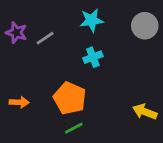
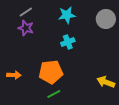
purple star: (16, 33) -> (26, 28), moved
gray line: (45, 38) -> (26, 12), moved
orange pentagon: (70, 98) -> (51, 72), turned -30

